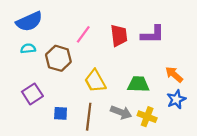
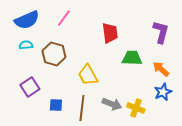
pink line: (83, 34) -> (64, 18), moved
purple L-shape: (152, 34) -> (161, 32), moved, turned -75
green trapezoid: (138, 84) -> (132, 58), moved

